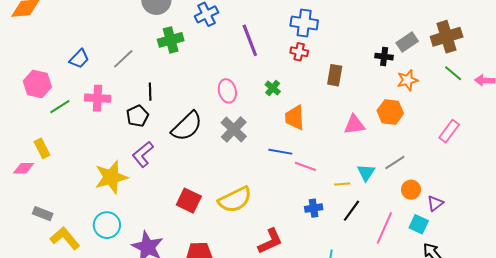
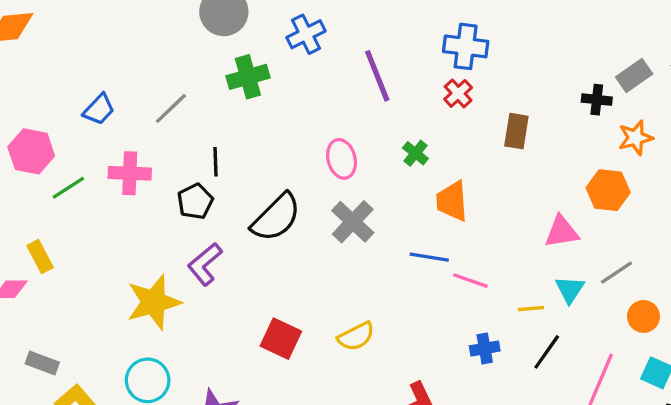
red cross: (299, 52) -> (458, 93), turned 36
pink triangle: (354, 125) -> (562, 232), moved
yellow semicircle: (235, 200) -> (356, 336), size x0.7

